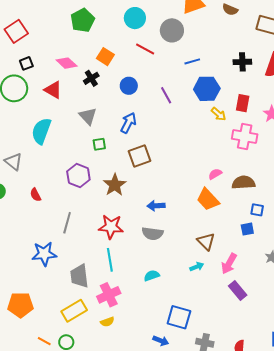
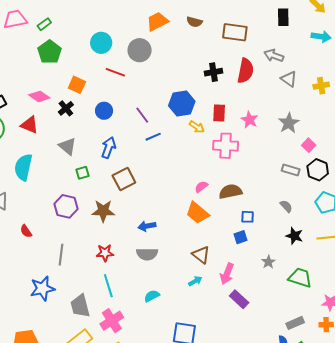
blue line: (192, 61) -> (153, 137), moved
brown star: (115, 185) -> (103, 211), turned -30
red star: (111, 227) -> (105, 253), size x0.7

